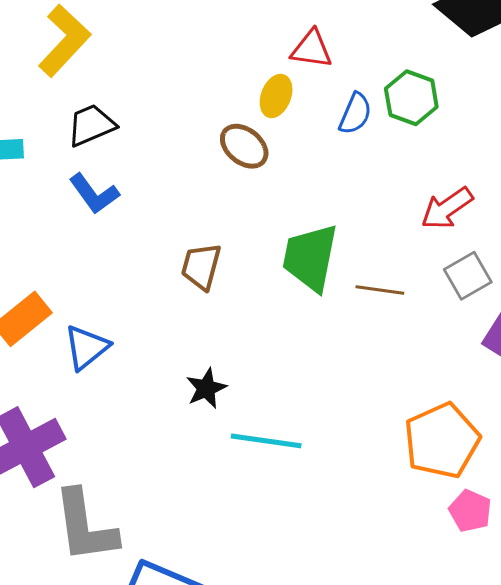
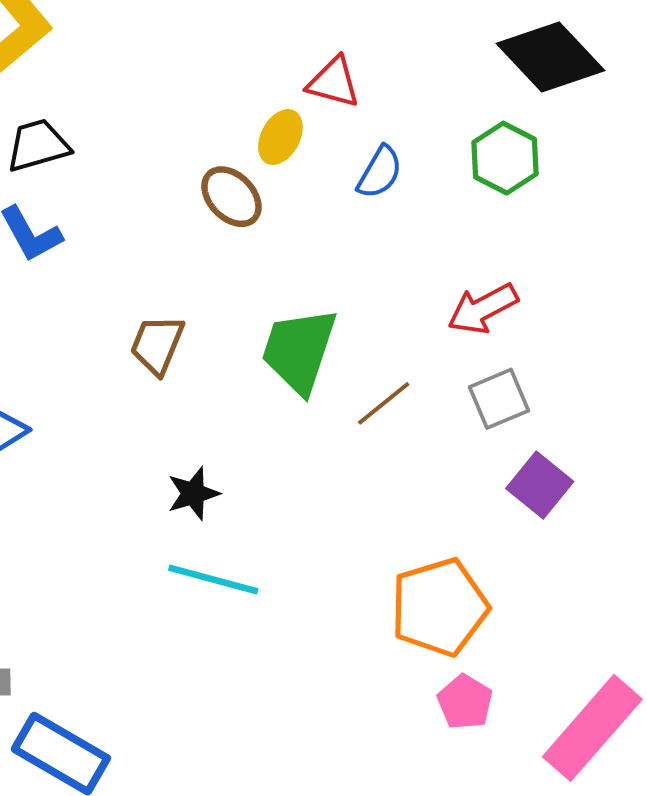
green hexagon: (411, 98) -> (505, 158), moved
brown line: (380, 290) -> (384, 403), turned -54
black star: (206, 388) -> (193, 494), moved

